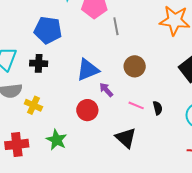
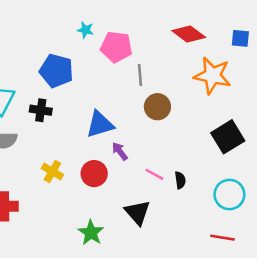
brown circle: (135, 66) -> (157, 107), moved
yellow cross: (33, 105) -> (52, 171), moved
green star: (57, 140) -> (91, 233), moved

